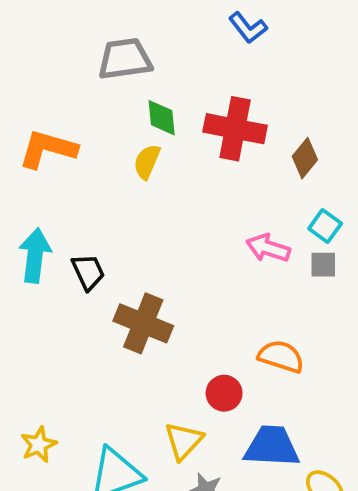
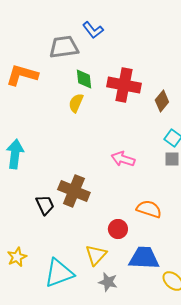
blue L-shape: (248, 28) -> (93, 30), moved
orange L-shape: (48, 149) -> (22, 75), moved
pink arrow: (268, 248) -> (123, 159), moved
black trapezoid: (88, 272) -> (45, 205), moved

